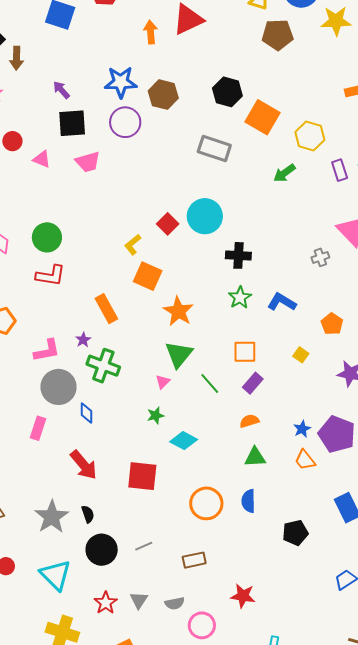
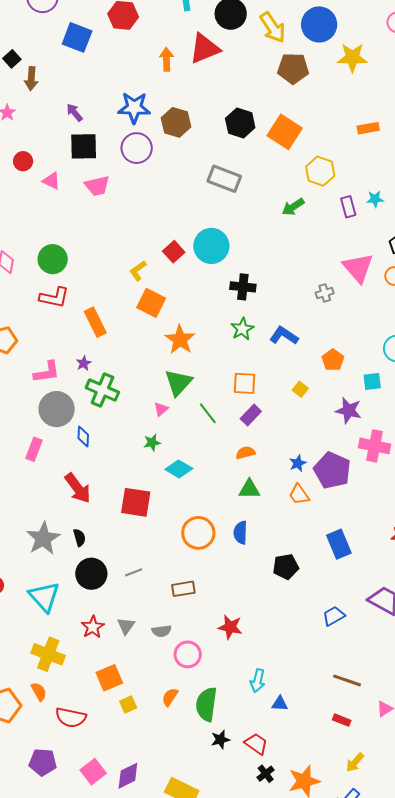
orange square: (262, 117) -> (285, 132), moved
orange rectangle: (106, 309) -> (95, 322), moved

